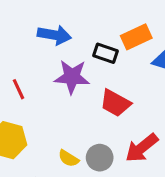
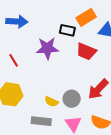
blue arrow: (54, 35) -> (17, 22), moved
red trapezoid: (115, 103) -> (86, 51), moved

